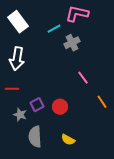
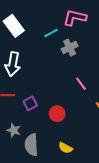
purple square: (37, 105) -> (30, 103), moved
gray star: (20, 115) -> (14, 130), moved

